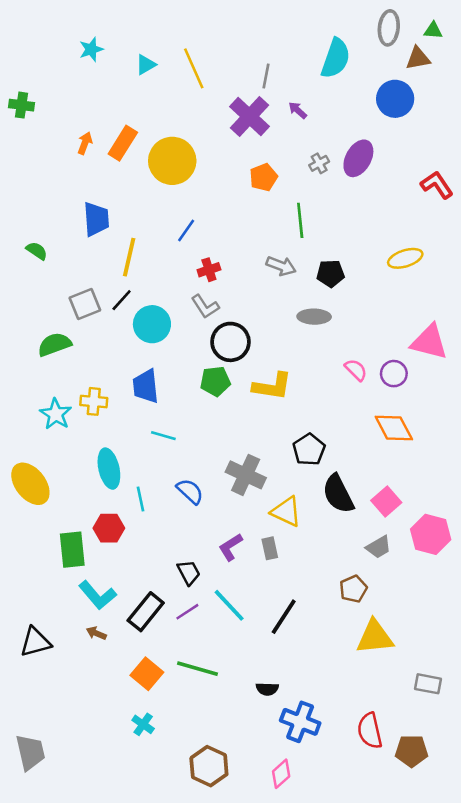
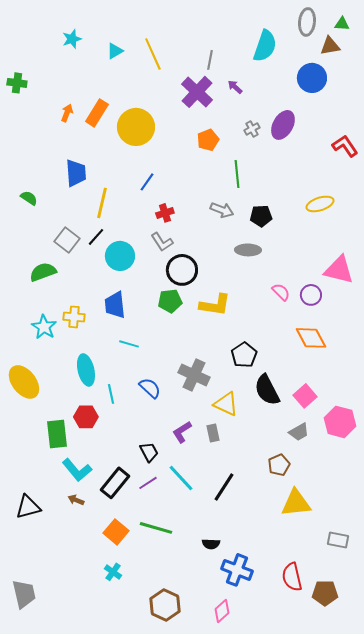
gray square: (85, 304) -> (67, 240), turned -30

